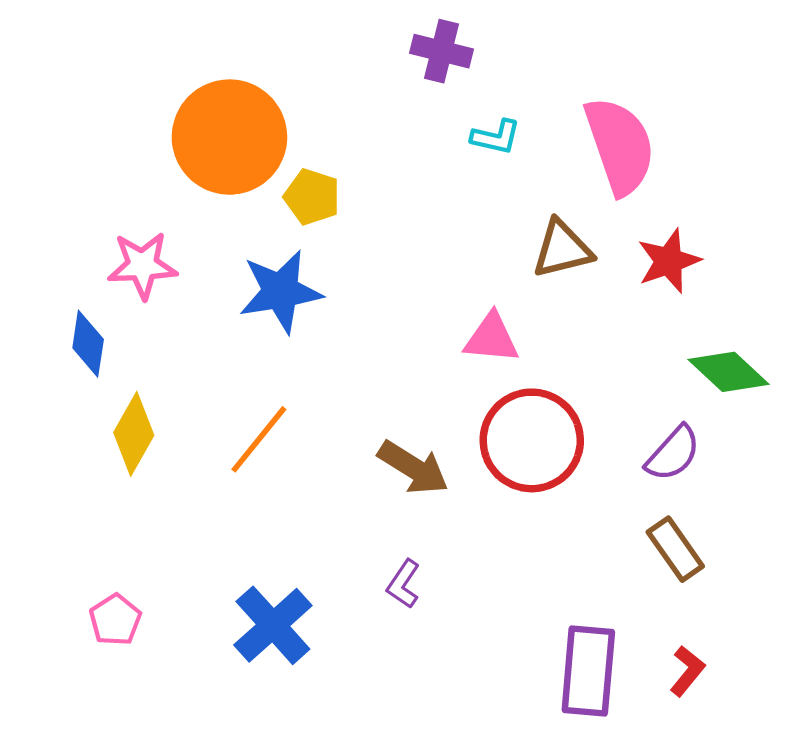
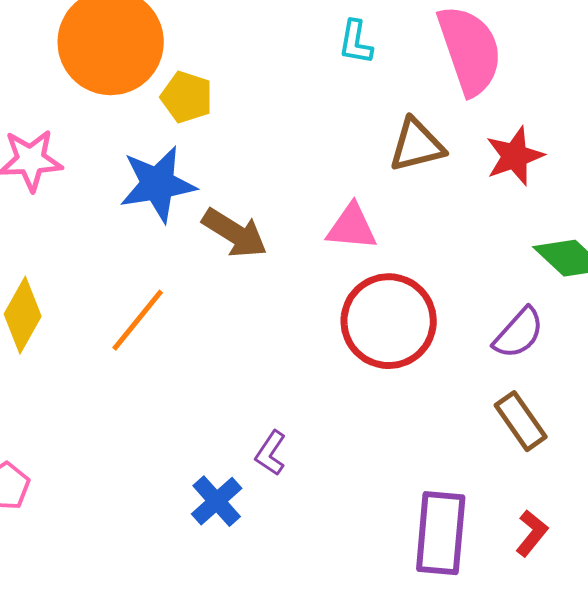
cyan L-shape: (496, 137) -> (356, 42), turned 87
brown arrow: (413, 468) -> (235, 233), moved
blue cross: (273, 625) -> (217, 501), moved, size x0.7

